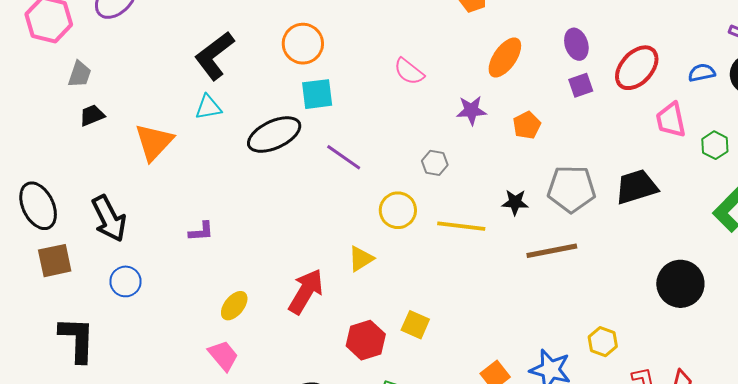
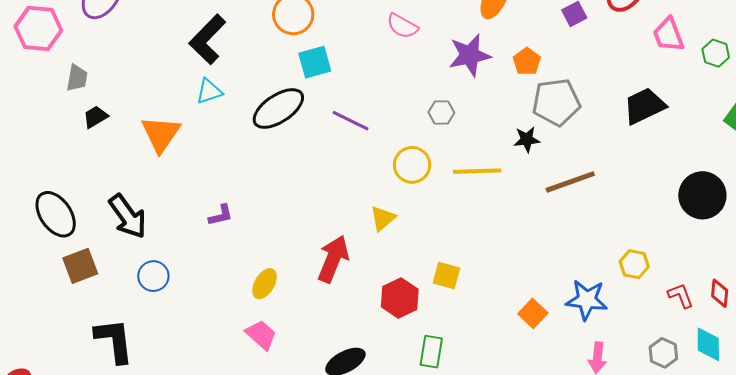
purple star: (471, 110) -> (470, 55), size x1.4
gray pentagon: (571, 189) -> (556, 102), moved

